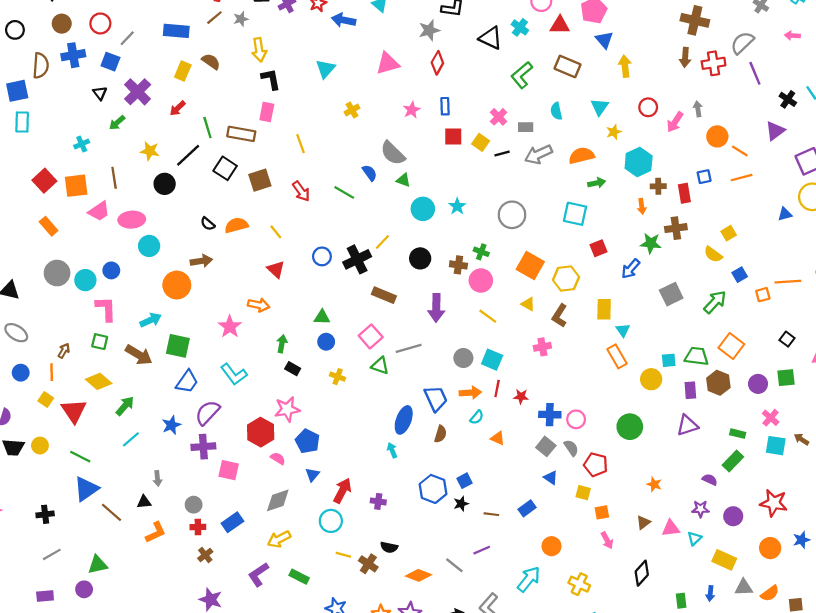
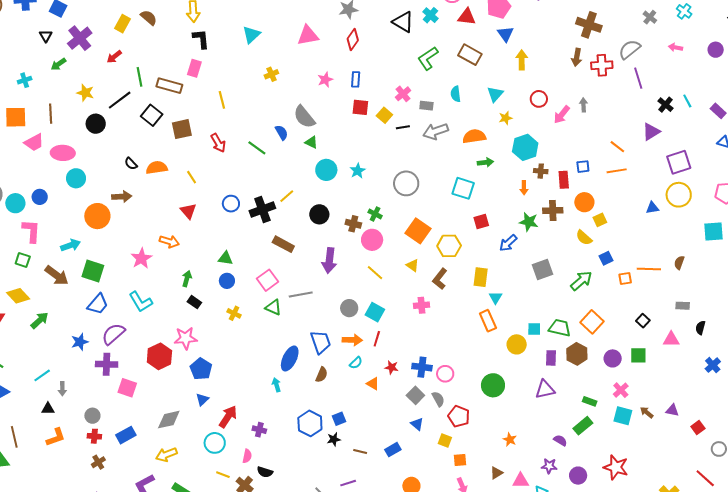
orange circle: (717, 136) -> (584, 202), moved
red star: (521, 396) -> (392, 367), moved
cyan line: (131, 439) -> (42, 375), moved
pink semicircle: (278, 458) -> (247, 456), moved, turned 64
brown line: (111, 512) -> (14, 437), moved, turned 30

